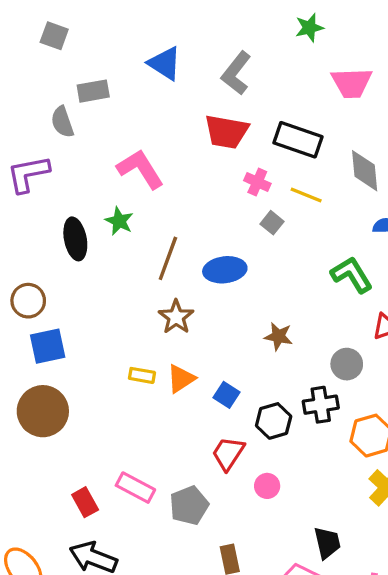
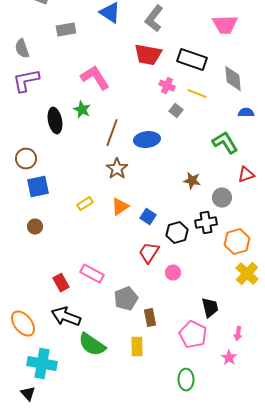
gray semicircle: (62, 122) -> (22, 49), moved
brown star: (278, 336) -> (192, 181), moved
yellow rectangle: (142, 375) -> (85, 204), moved, turned -42
brown circle: (43, 411) -> (35, 227), size x0.5
gray pentagon: (189, 505) -> (126, 299), moved

